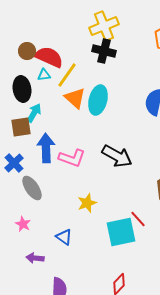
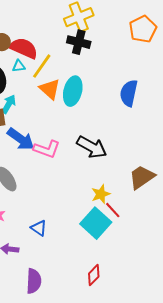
blue arrow: (46, 148) -> (21, 139), turned 128
yellow star: (87, 203) -> (101, 194), moved
cyan square: (121, 232) -> (96, 223), turned -36

